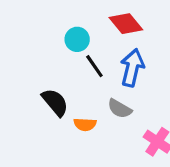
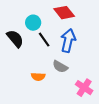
black semicircle: (55, 102) -> (15, 39), moved

